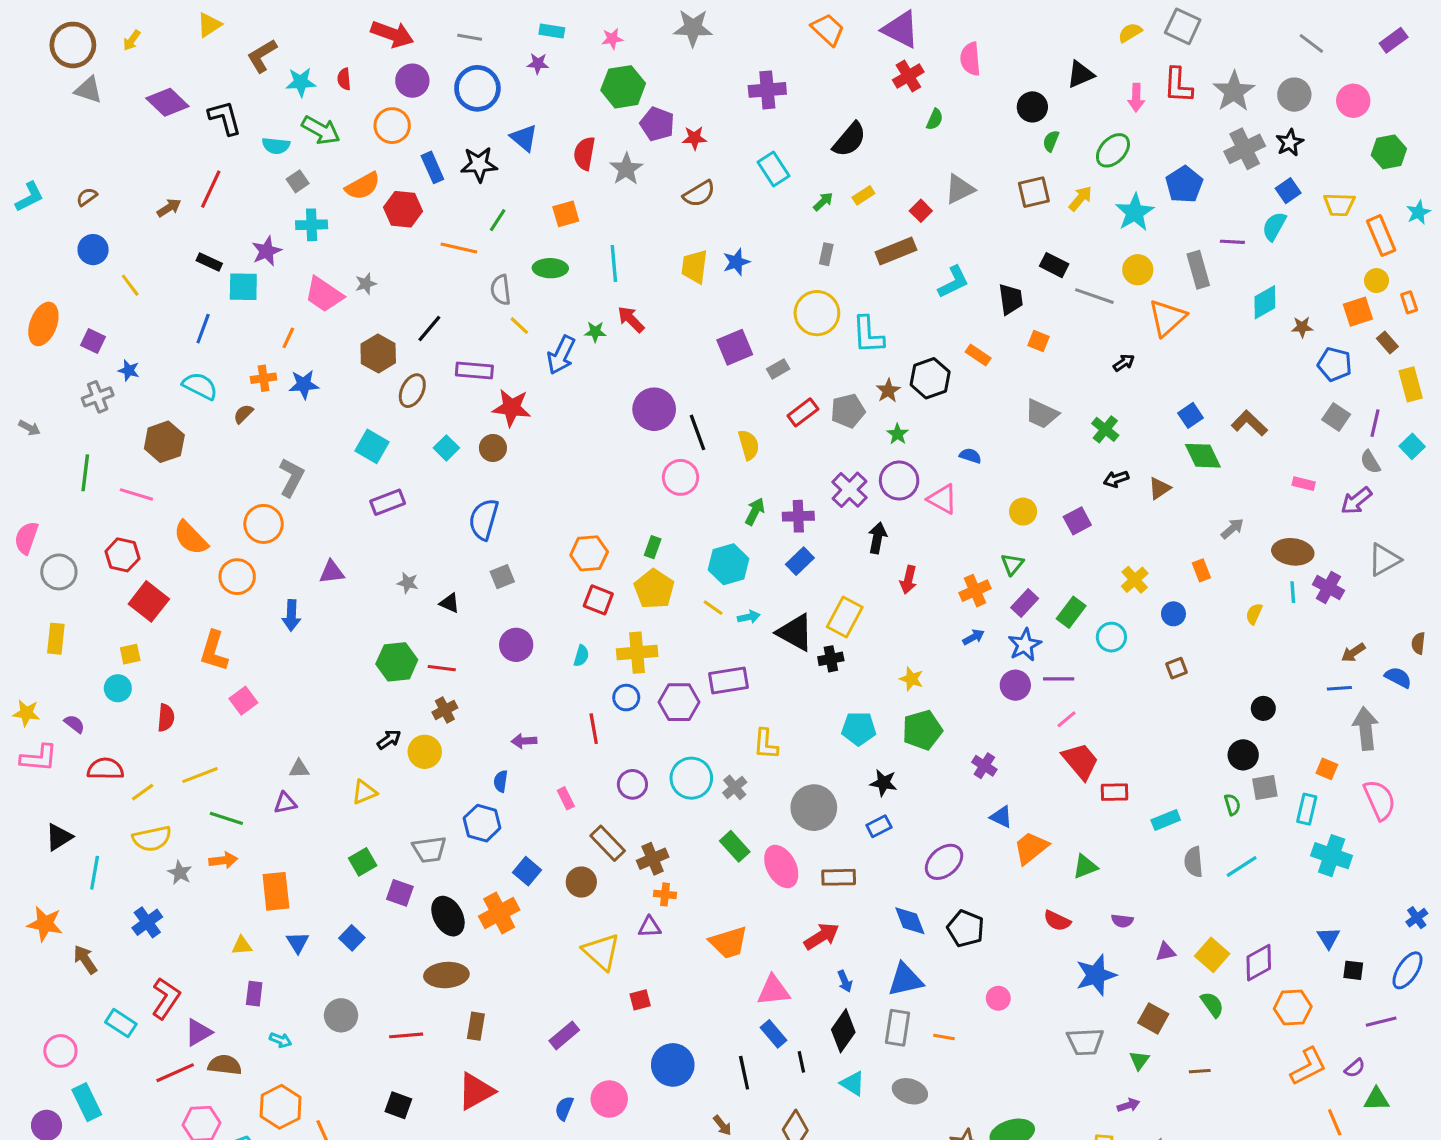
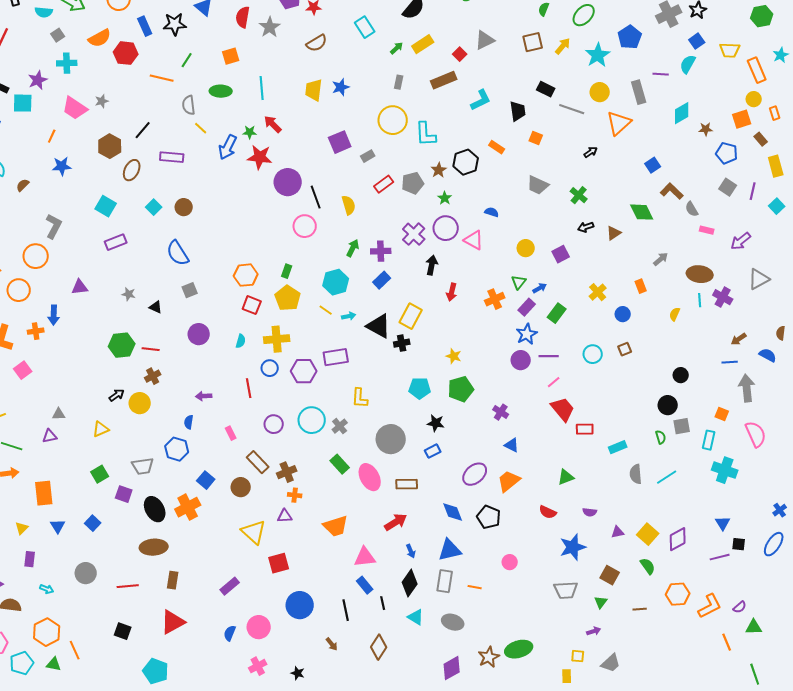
yellow rectangle: (863, 195) -> (423, 44), size x1.5
orange cross: (264, 378) -> (36, 331), moved
red star: (512, 408) -> (260, 157), moved
blue square: (1190, 415) -> (653, 165), moved
gray semicircle: (1370, 462) -> (692, 209), moved
blue semicircle: (484, 519) -> (178, 253), turned -48
blue arrow: (973, 637) -> (540, 288), moved
cyan circle: (1111, 637) -> (593, 354), moved
orange trapezoid: (1031, 848) -> (509, 481), moved
yellow triangle: (242, 946) -> (22, 528), turned -40
red square: (640, 1000) -> (279, 563), size x1.5
orange hexagon: (1293, 1008) -> (678, 594), moved
purple line: (1381, 1022) -> (720, 557), moved

